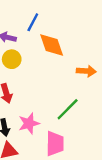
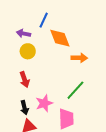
orange arrow: (86, 71) -> (79, 58), moved

